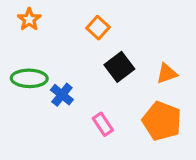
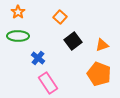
green ellipse: (29, 78) -> (18, 36), moved
pink rectangle: (103, 124) -> (48, 83), moved, size x1.5

